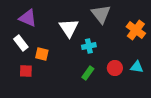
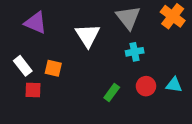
orange cross: (136, 30) -> (173, 16), moved
white rectangle: (21, 43) -> (23, 66), moved
cyan cross: (89, 46) -> (135, 52), moved

